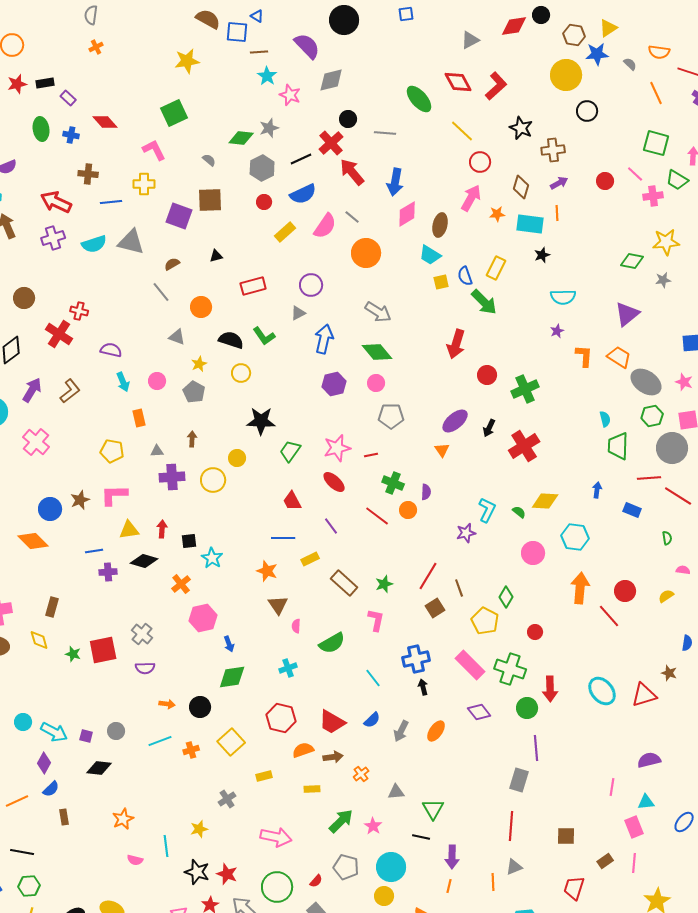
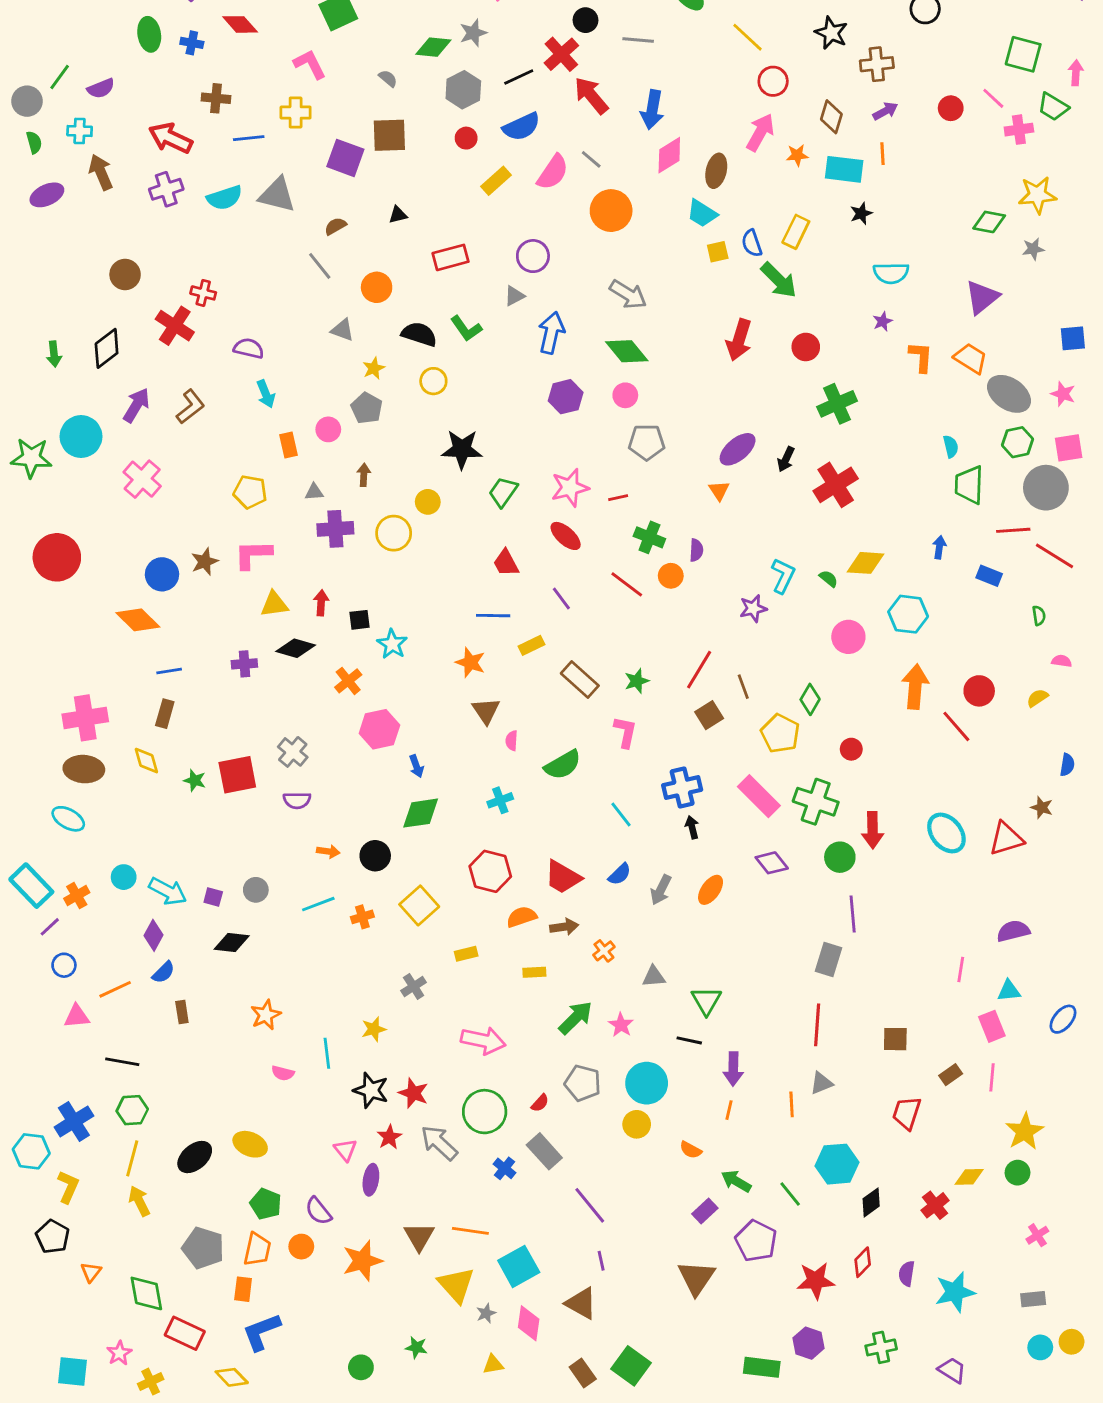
red circle: (487, 375) -> (806, 347), moved
pink circle: (157, 381) -> (328, 429), moved
blue line: (94, 551) -> (169, 671), moved

